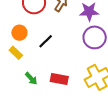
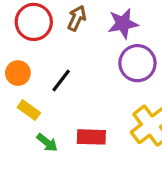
yellow rectangle: (16, 53) -> (29, 110), moved

